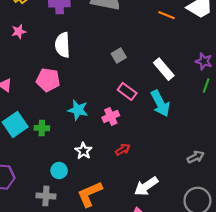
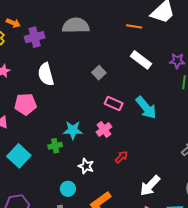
white rectangle: (164, 69) -> (141, 60), moved
pink pentagon: (48, 80) -> (25, 104), moved
green cross: (42, 128) -> (55, 146), moved

